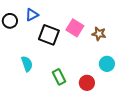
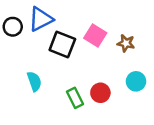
blue triangle: (32, 15) -> (41, 19), size x1.5
red circle: (87, 83) -> (100, 93), moved

